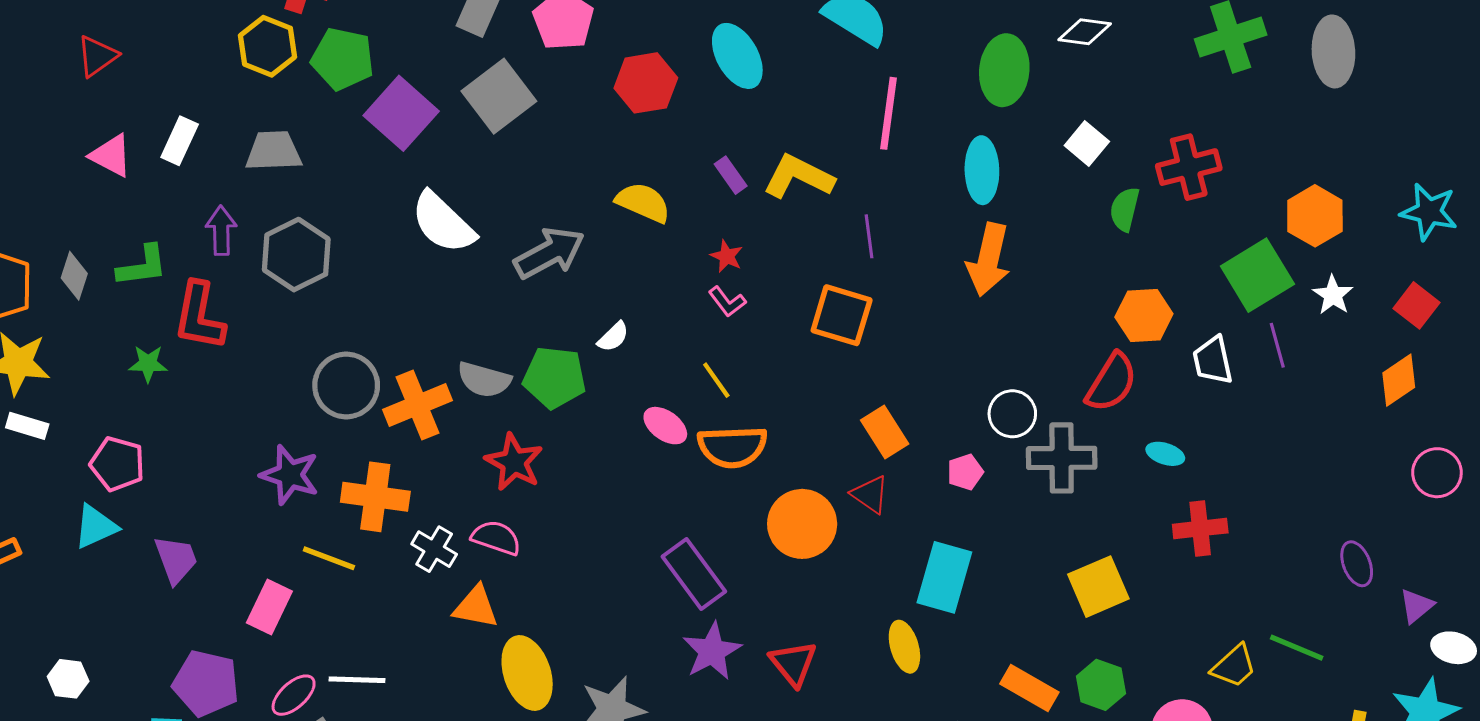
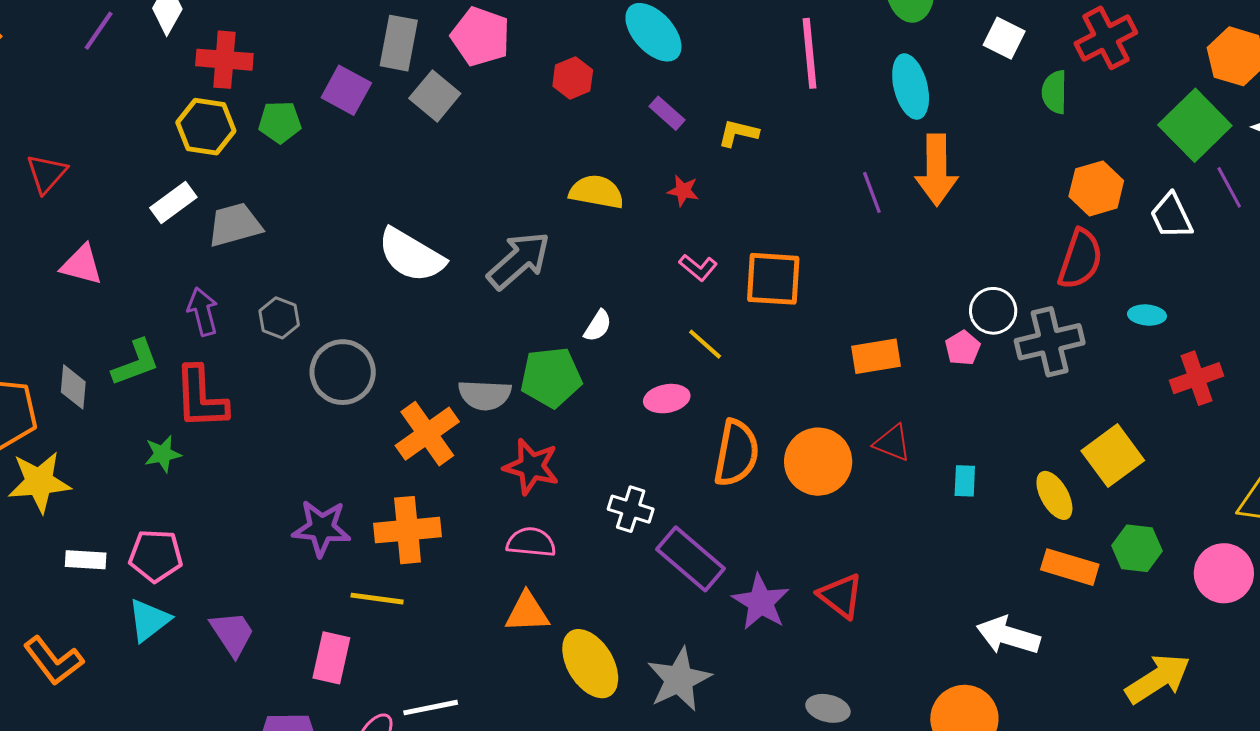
green pentagon: (343, 59) -> (280, 122), size x0.7
red hexagon: (646, 83) -> (573, 78), size x0.7
gray square: (499, 96) -> (435, 96), moved, size x0.7
purple square: (401, 113) -> (346, 90), moved, size x0.7
white rectangle: (180, 141) -> (173, 202), moved, turned 42
purple rectangle: (731, 175) -> (667, 113), moved
yellow L-shape: (799, 177) -> (738, 133), size x0.6
purple line: (869, 236) -> (872, 192), moved
gray hexagon: (296, 255) -> (279, 318), size x0.6
red star: (727, 256) -> (683, 191), moved
orange square: (842, 315) -> (773, 279), moved
gray circle: (346, 385) -> (343, 372), moved
white rectangle: (27, 426) -> (86, 560), moved
pink ellipse: (665, 426) -> (667, 399), turned -33
orange rectangle: (885, 432) -> (876, 356), turned -54
orange semicircle: (732, 447) -> (736, 453), moved, turned -64
pink pentagon: (965, 472) -> (963, 348), moved
red triangle: (870, 495) -> (892, 443), moved
white cross: (434, 549) -> (631, 509), moved
purple rectangle: (694, 574) -> (691, 559), moved
cyan rectangle: (944, 577) -> (965, 481), size x0.5
yellow ellipse: (904, 647) -> (1054, 495), moved

